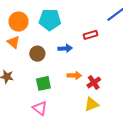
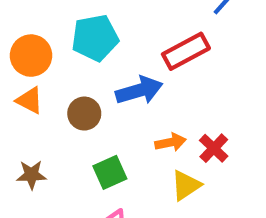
red rectangle: (91, 35) -> (186, 51), size x1.5
blue arrow: (65, 48) -> (139, 90), size x1.5
yellow triangle: (92, 104) -> (186, 185), moved

